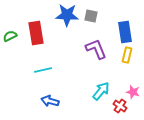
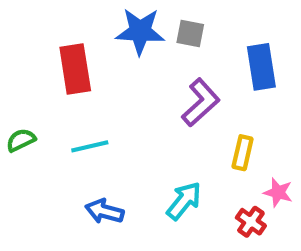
green semicircle: (10, 36) -> (21, 140), moved
purple L-shape: (96, 49) -> (201, 102), turned 70
yellow rectangle: (127, 55) -> (243, 153), moved
cyan arrow: (101, 91) -> (184, 201), moved

